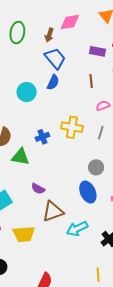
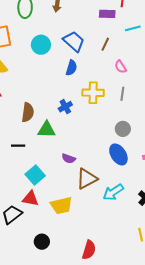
blue trapezoid: (55, 58) -> (74, 41), moved
brown line: (91, 81) -> (105, 44), turned 40
blue semicircle: (53, 82) -> (71, 68), moved
cyan circle: (27, 92) -> (41, 45), moved
pink semicircle: (103, 106) -> (121, 67), turned -96

